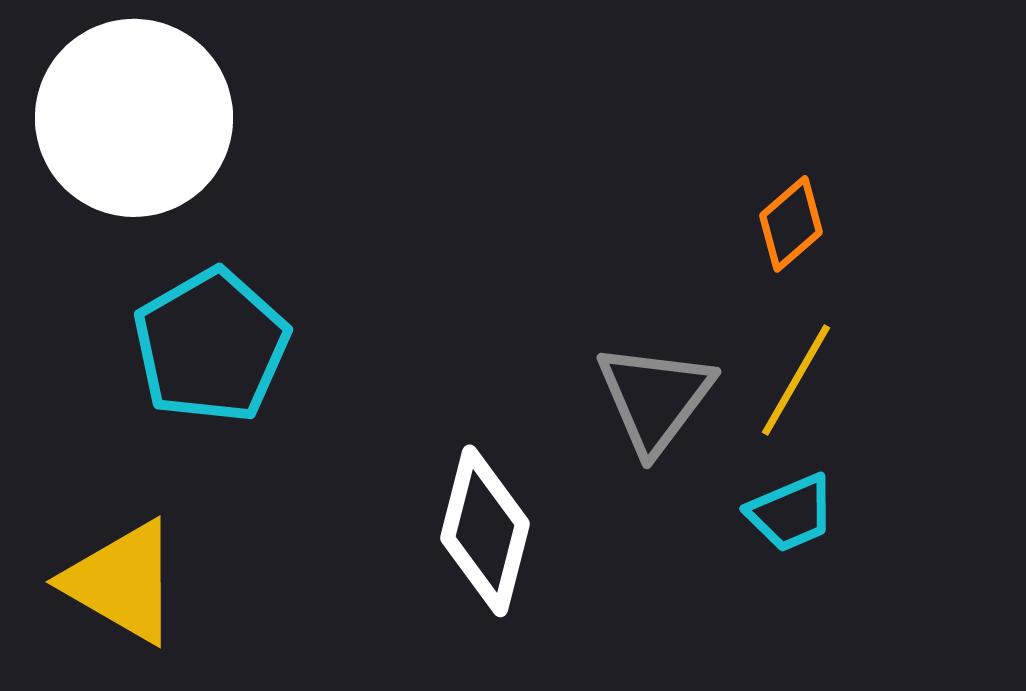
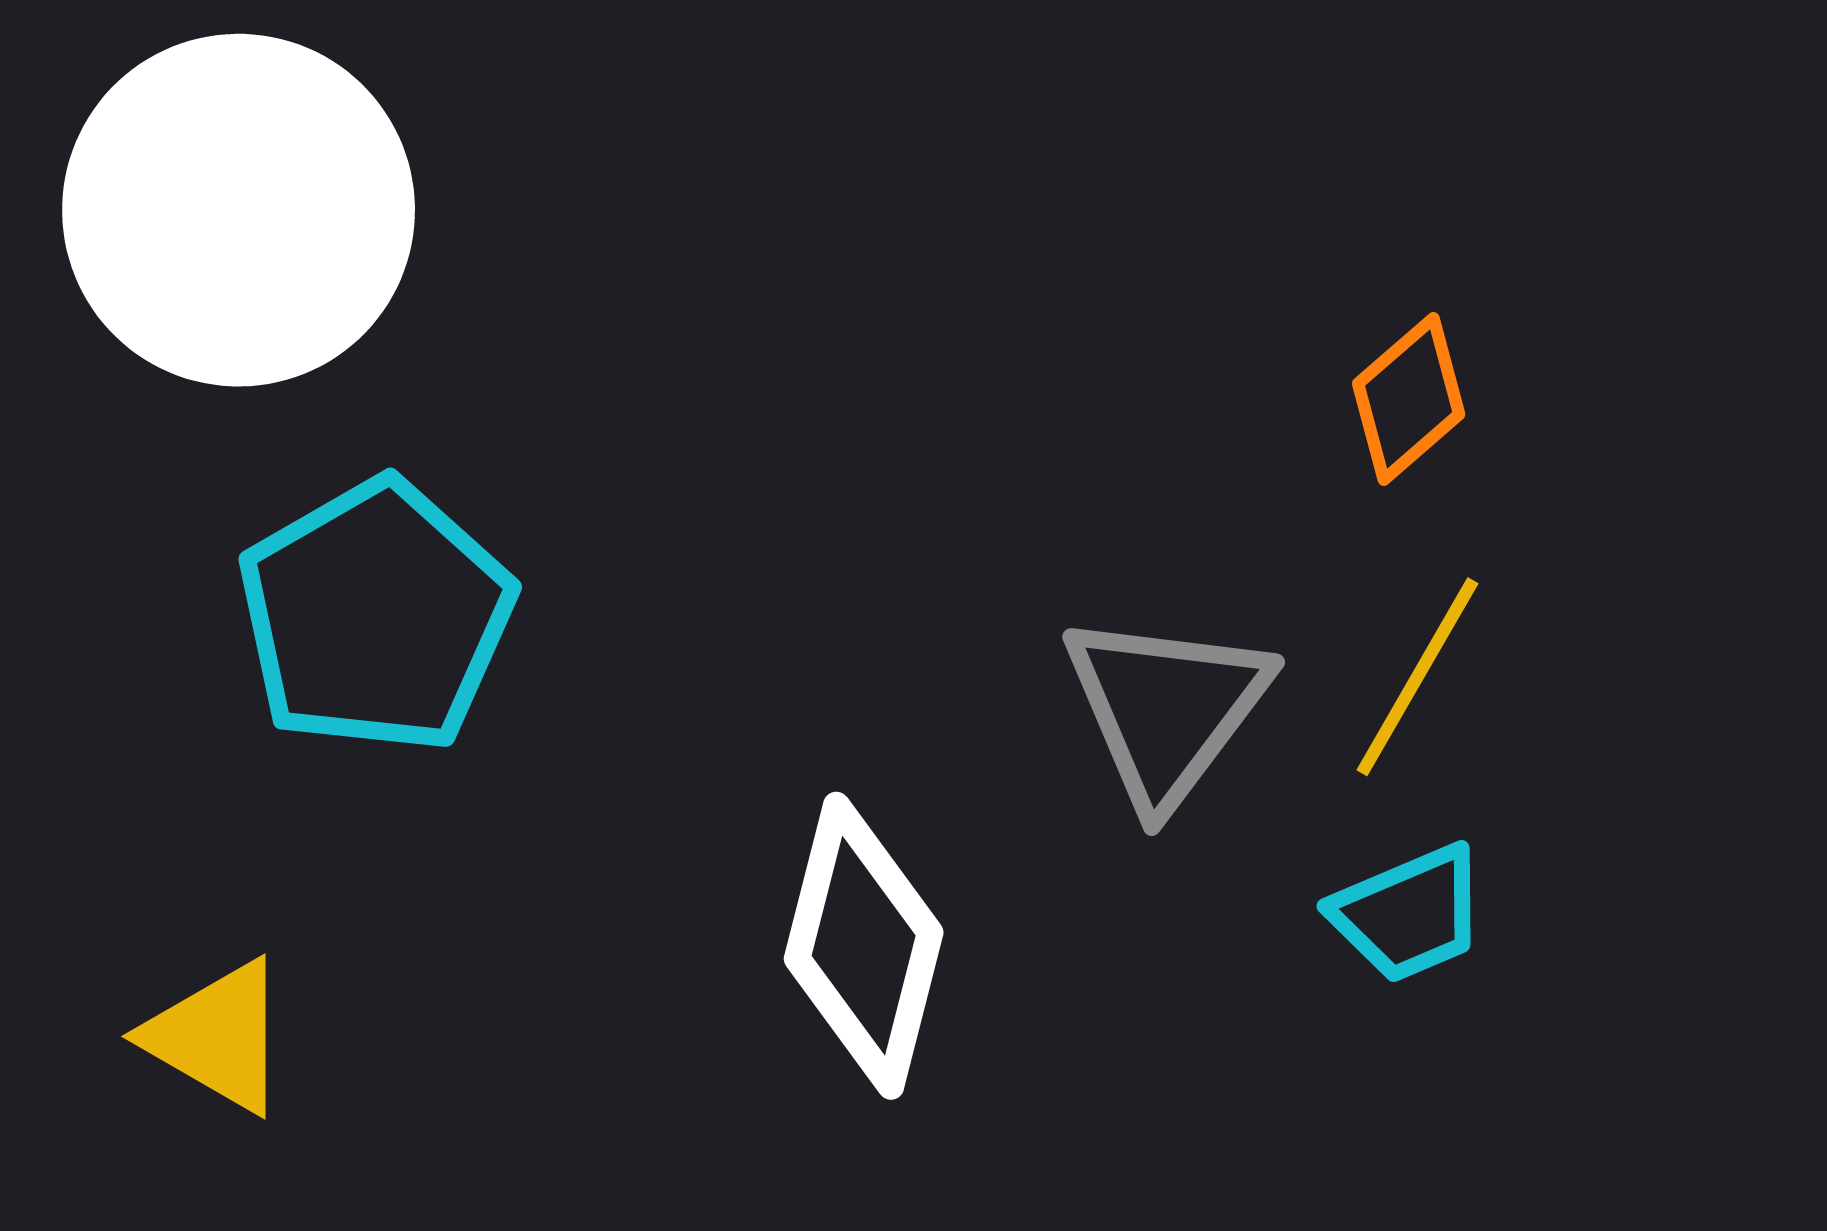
yellow triangle: (122, 582) -> (217, 1036), size x0.7

